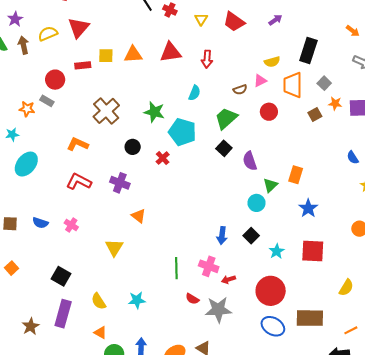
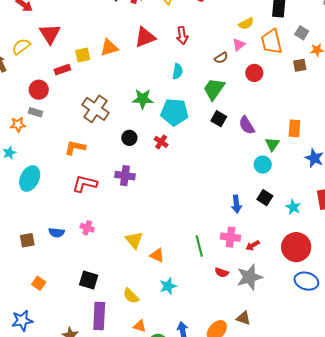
brown square: (315, 114) -> (300, 65), turned 32
orange triangle: (139, 216) -> (157, 255), moved

